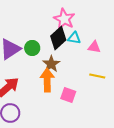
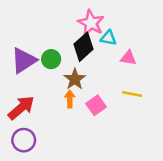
cyan triangle: (74, 38) -> (108, 38), moved
orange arrow: (47, 80) -> (70, 99), size x0.6
pink square: (68, 95) -> (96, 105), moved, turned 35

